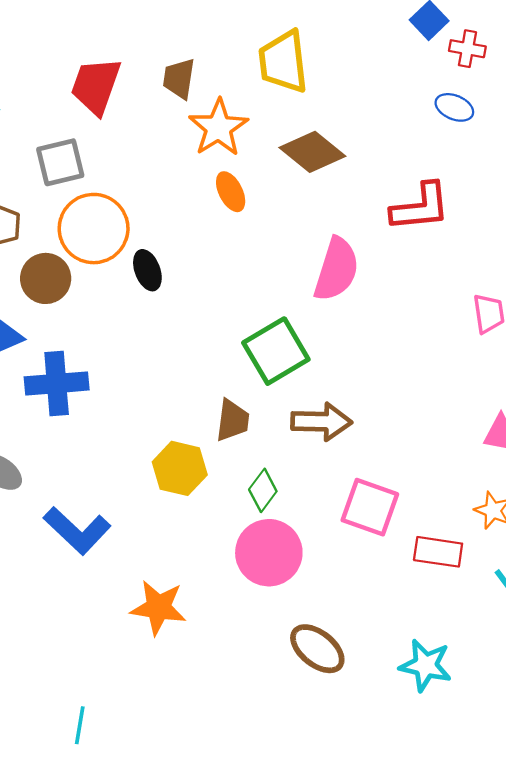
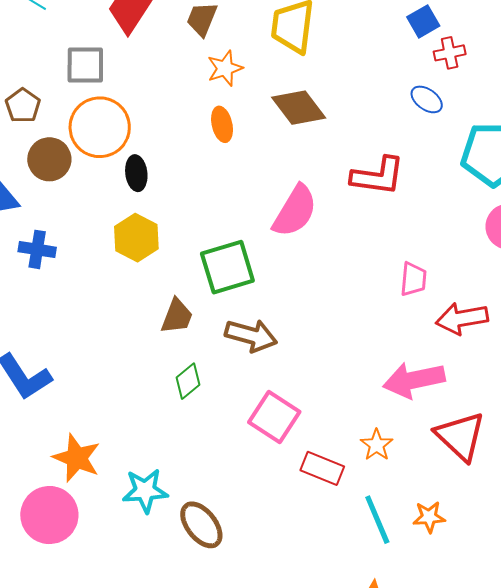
red cross: (467, 49) -> (450, 53), turned -36
orange star: (219, 128) -> (225, 68), size x0.7
blue cross: (57, 383) -> (37, 249), size x0.7
yellow hexagon: (180, 468) -> (136, 238), moved
pink circle: (269, 553) -> (49, 515), moved
cyan star: (426, 665) -> (145, 491), moved, turned -30

